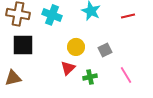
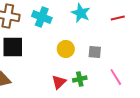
gray square: (105, 50) -> (95, 52), turned 32
red triangle: (68, 68) -> (59, 82), moved

